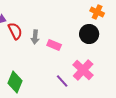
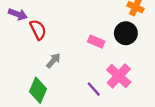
gray arrow: (35, 37) -> (53, 61), moved, turned -144
pink rectangle: (54, 45) -> (96, 42), moved

